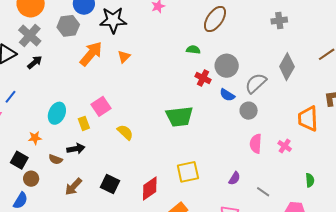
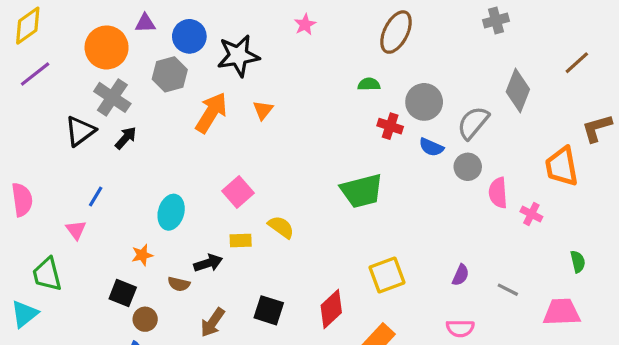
yellow rectangle: (84, 123) -> (241, 240), moved, turned -64
pink semicircle: (256, 144) -> (498, 193), moved

